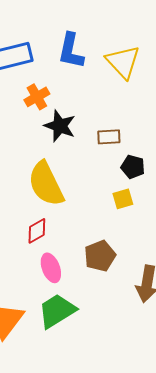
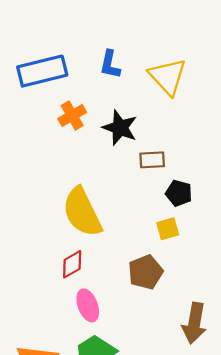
blue L-shape: (71, 51) -> (110, 64), size x0.7
black star: (60, 126) -> (120, 128), moved
brown pentagon: (100, 256) -> (145, 272), moved

